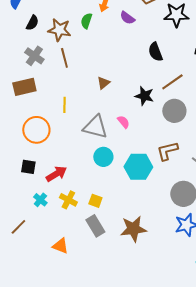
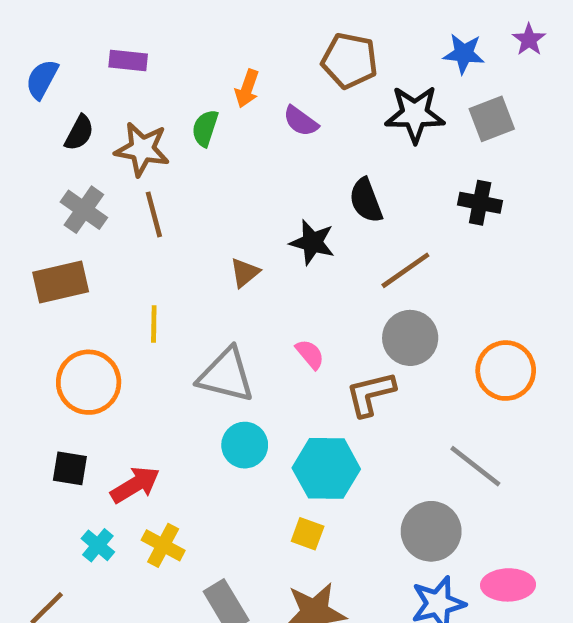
black star: (144, 96) -> (312, 242), moved
pink semicircle: (123, 122) -> (310, 354), moved
brown L-shape: (167, 151) -> (371, 394), moved
yellow square: (95, 201) -> (308, 534), moved

